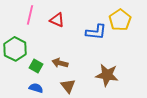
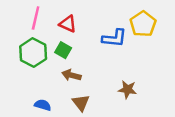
green hexagon: (15, 49) -> (33, 53), moved
green square: (36, 66) -> (63, 50), moved
brown star: (107, 75) -> (127, 90), size x0.7

